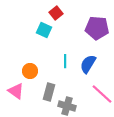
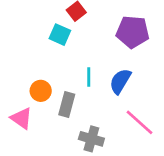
gray rectangle: (49, 92) -> (67, 105), moved

